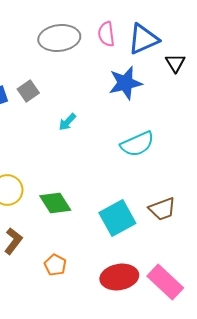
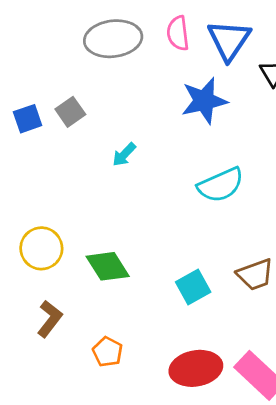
blue triangle: (143, 39) -> (229, 40), turned -32
cyan square: (117, 218) -> (193, 287), size x0.7

